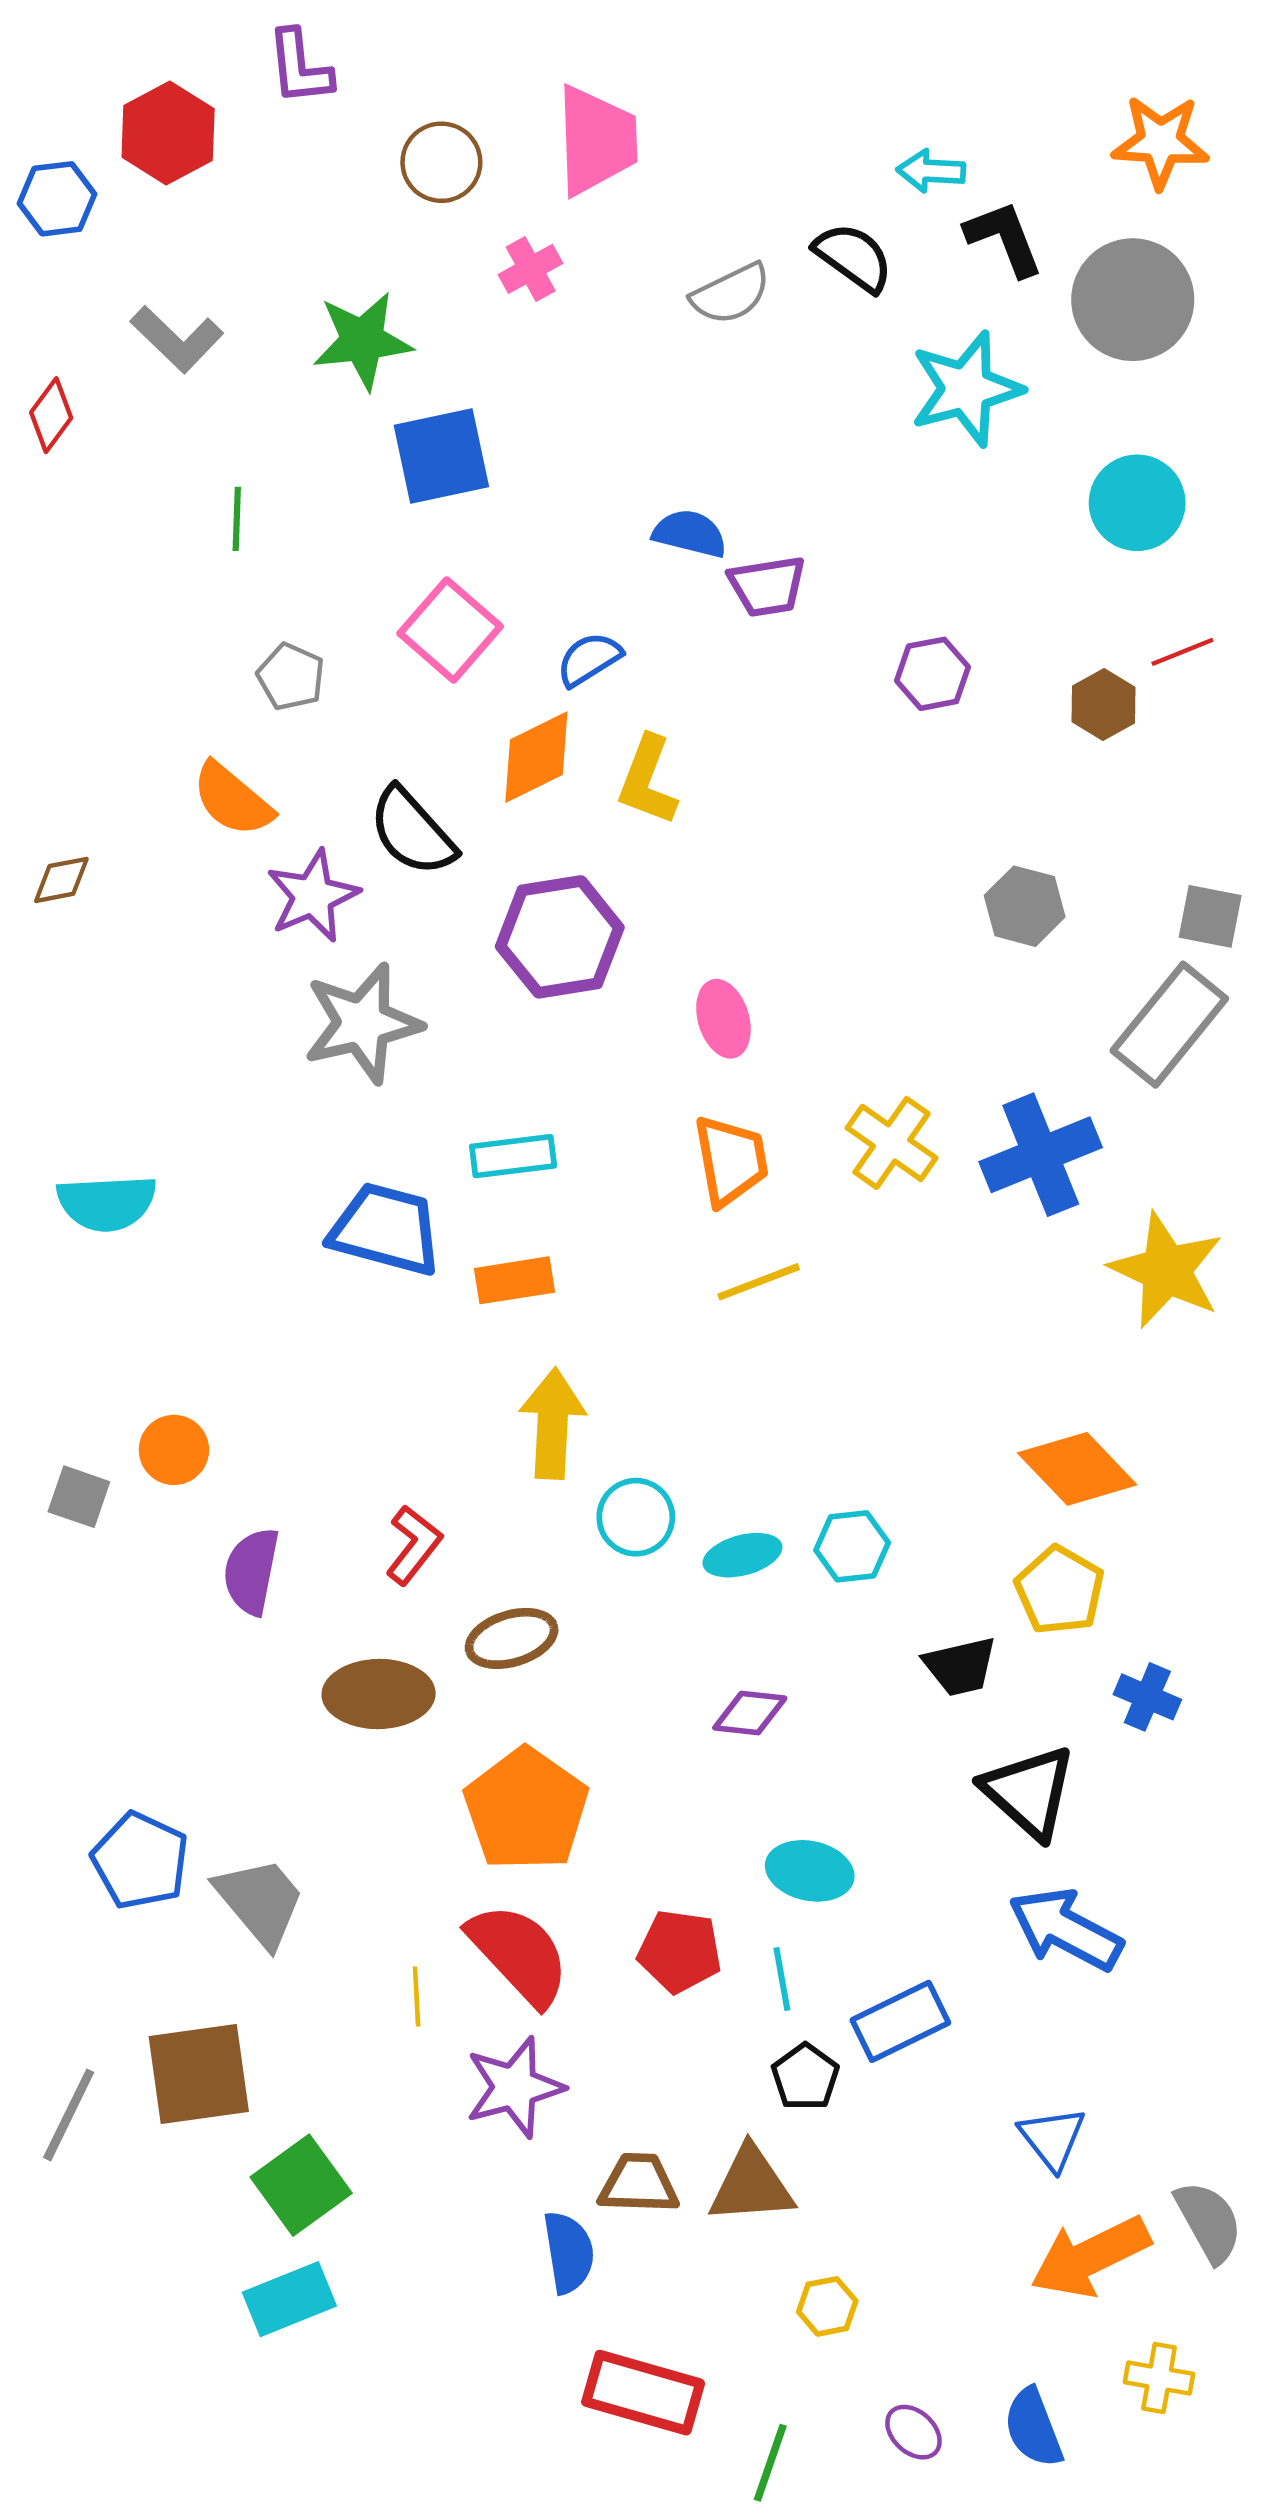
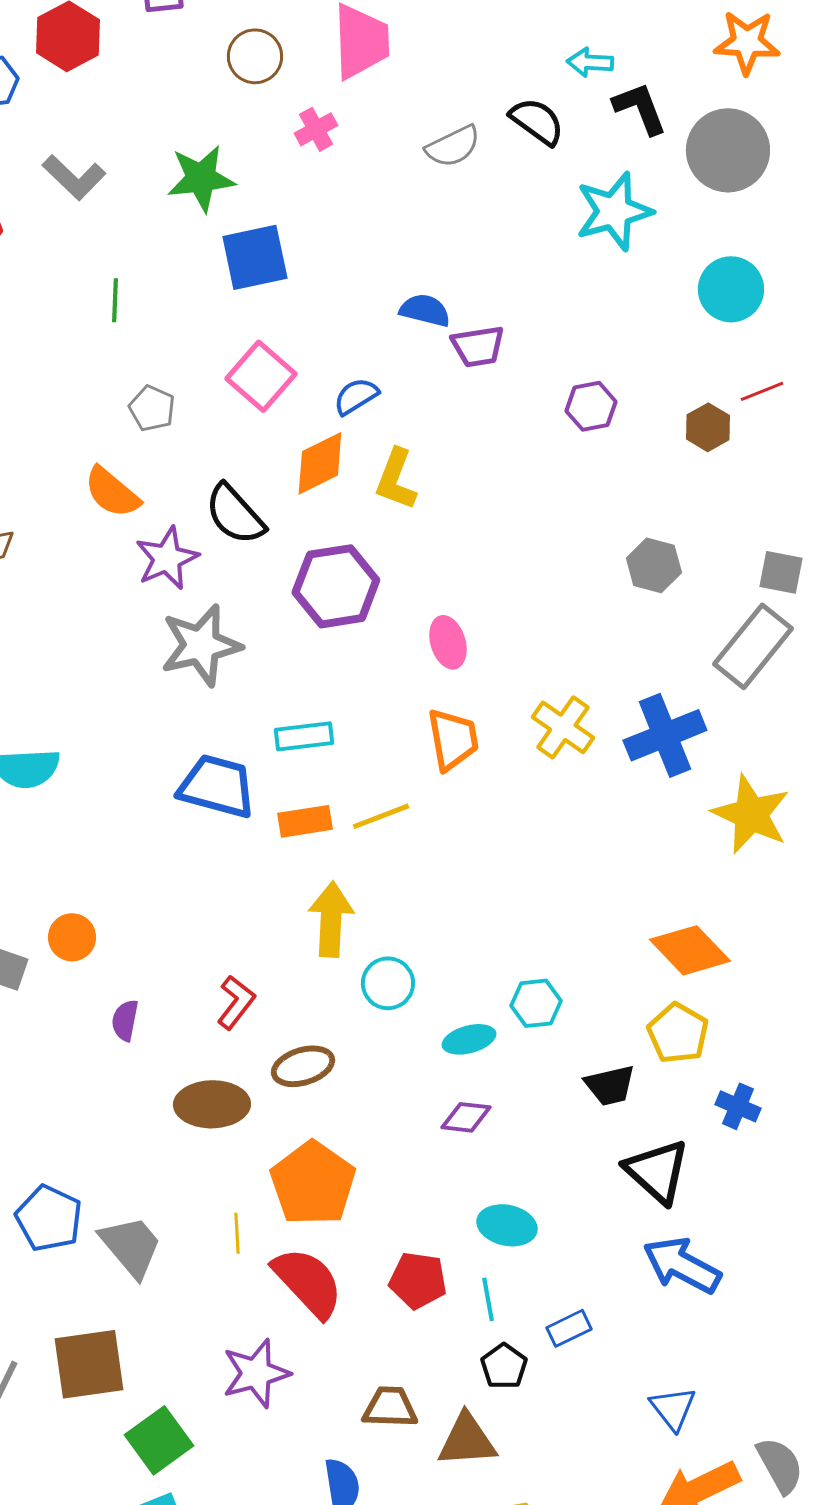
yellow line: (759, 1282) -> (381, 816), moved
cyan ellipse: (742, 1555) -> (469, 1039), moved
purple semicircle: (251, 1571) -> (125, 1020), size x0.7
yellow line: (417, 1997) -> (237, 1233), moved
blue rectangle: (900, 2021) -> (569, 1328), size x0.7
purple star: (514, 2087) -> (256, 1373), moved
brown trapezoid: (639, 2184) -> (390, 1407), moved

